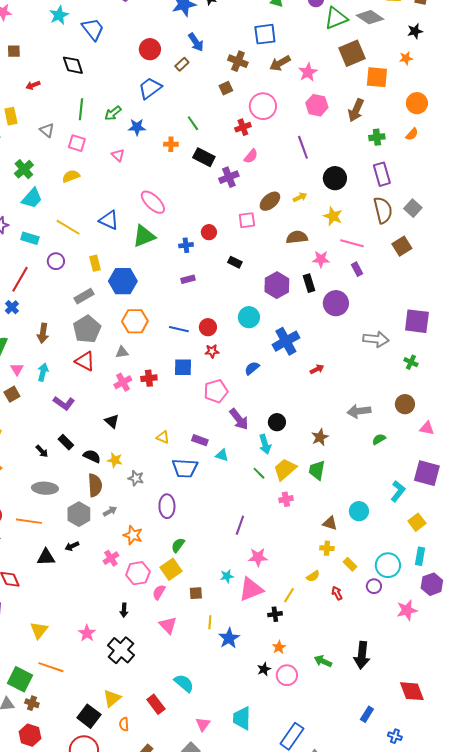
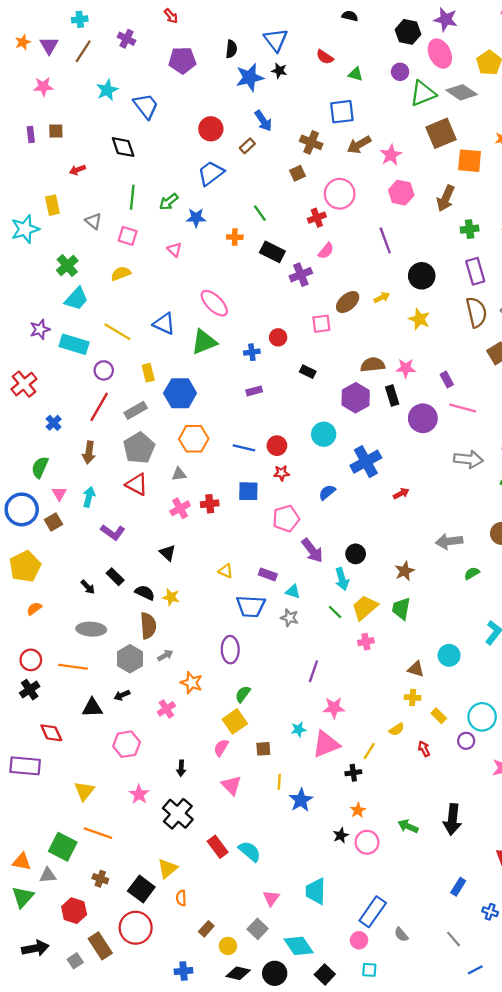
brown semicircle: (297, 237) -> (373, 365), moved
cyan rectangle: (30, 238) -> (74, 344), size x1.4
pink line: (352, 243) -> (463, 408), moved
red line: (20, 279) -> (99, 407), moved
gray star: (136, 478) -> (289, 618), moved
pink hexagon: (138, 573) -> (127, 744), moved
brown cross: (32, 703) -> (100, 879), moved
red rectangle: (156, 704) -> (218, 847), moved

